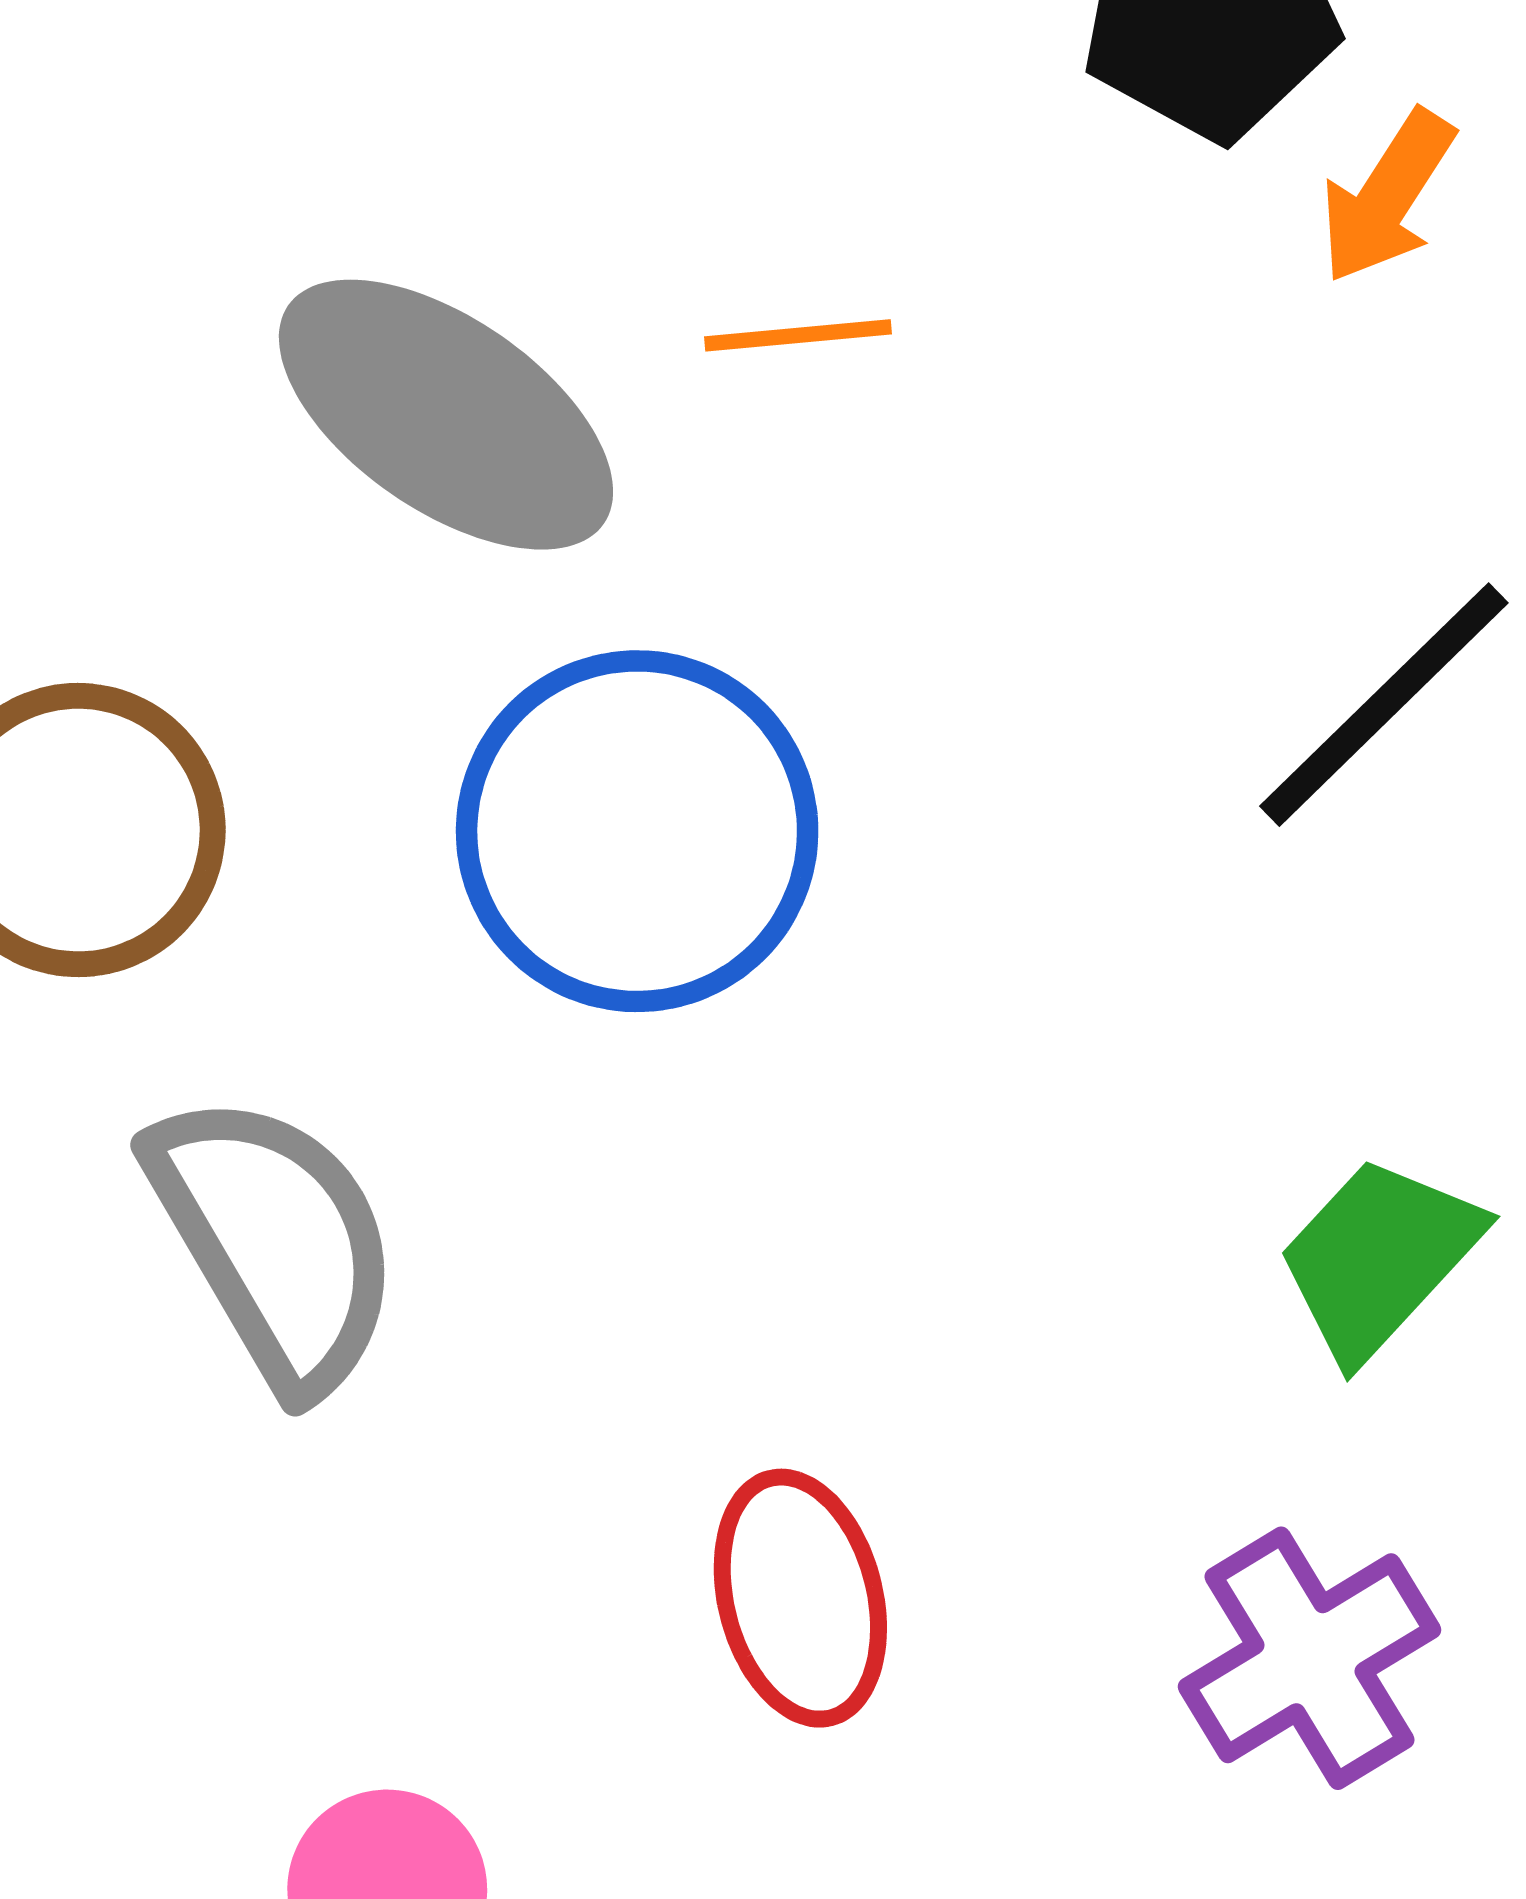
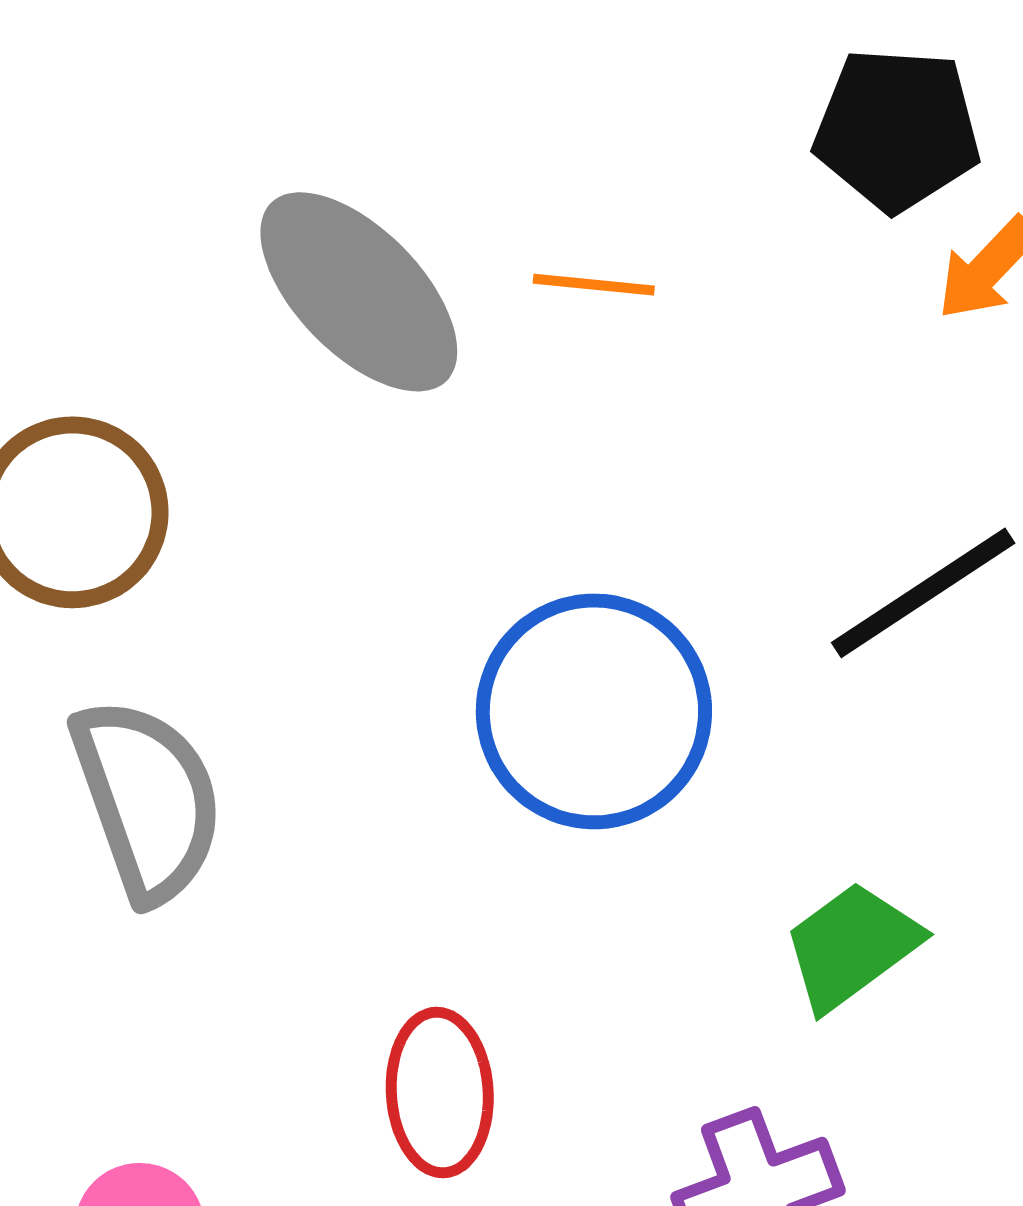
blue circle: (637, 831) -> (594, 711), moved

